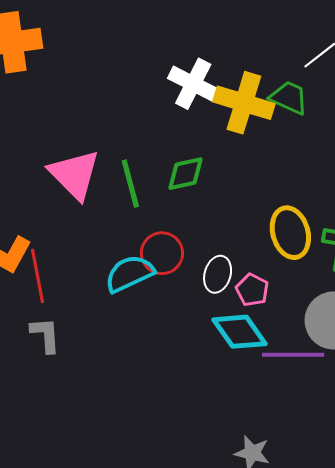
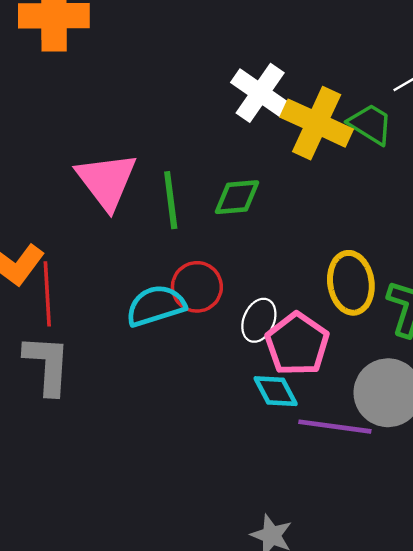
pink pentagon: (252, 290) -> (297, 344), size x1.6
cyan diamond: (239, 332) -> (276, 391), size x0.7
gray L-shape: (45, 335) -> (47, 365), size x1.4

